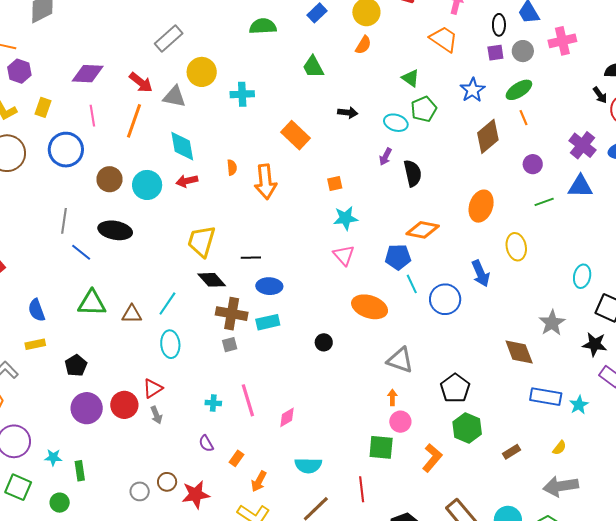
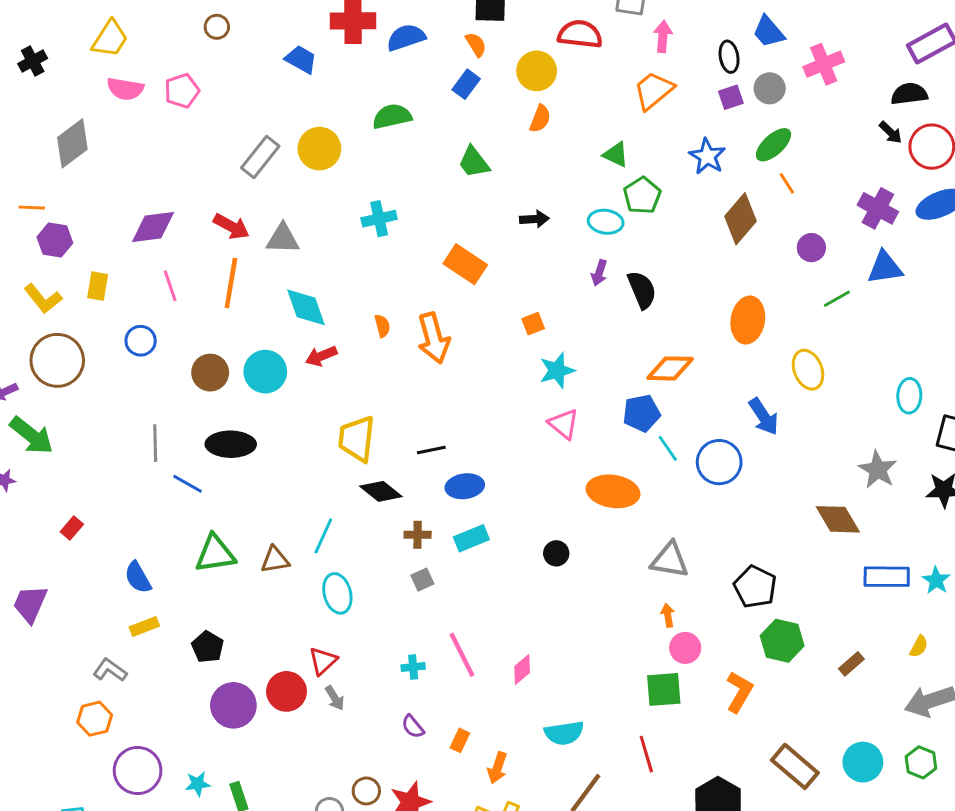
orange trapezoid: (444, 39) -> (654, 90), turned -64
yellow circle: (202, 72) -> (319, 149), moved
blue circle: (66, 150) -> (141, 341), size x0.6
brown cross: (232, 314) -> (418, 535), size x0.6

